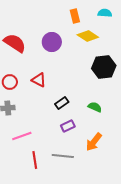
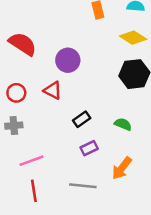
yellow diamond: (88, 36) -> (133, 38), moved
purple circle: (52, 42) -> (68, 60), moved
red line: (35, 160) -> (34, 191), moved

